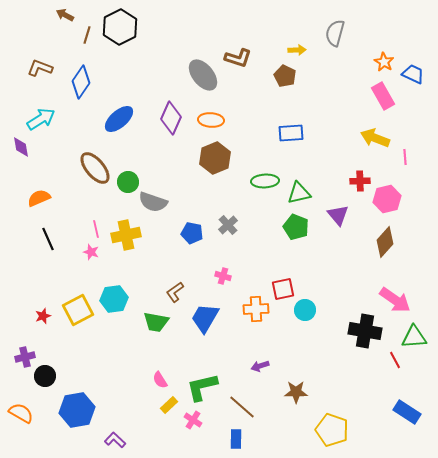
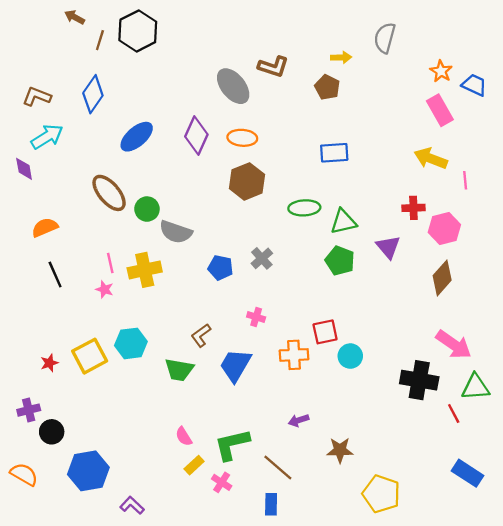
brown L-shape: (40, 68) -> (37, 96), moved

